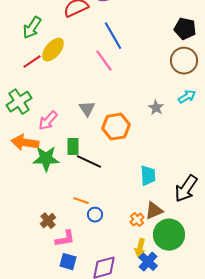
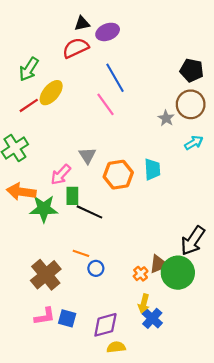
gray star: (156, 108) -> (166, 118), moved
pink arrow: (48, 121) -> (61, 175), moved
cyan trapezoid: (148, 176) -> (152, 169), moved
brown cross: (48, 221) -> (46, 275), size x1.8
green circle: (169, 235) -> (178, 273), moved
pink L-shape: (65, 239) -> (45, 316), moved

